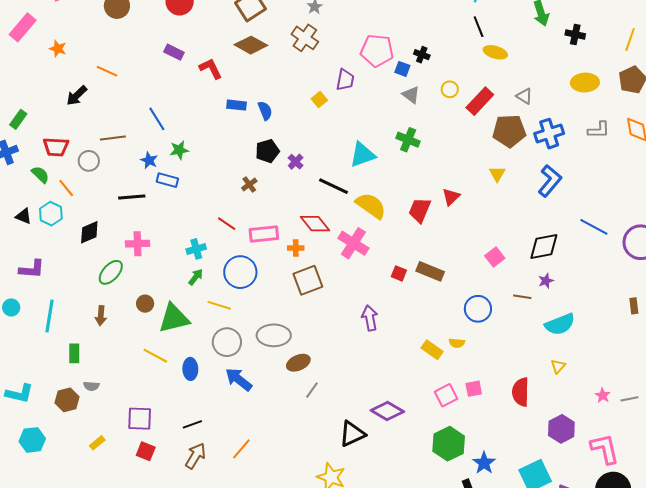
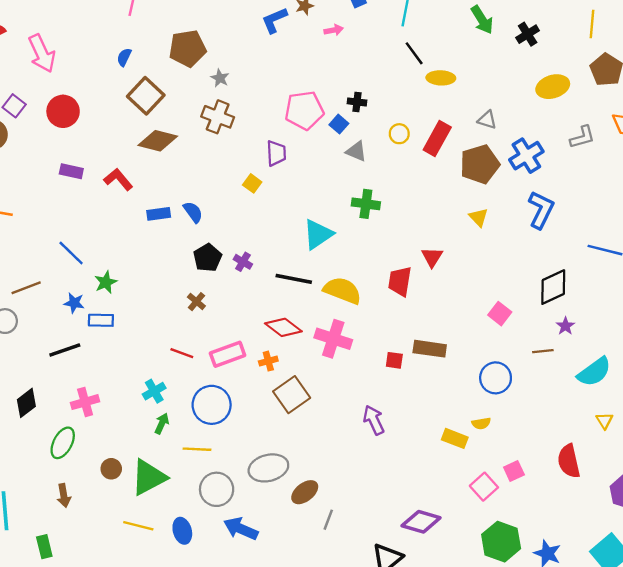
black cross: (575, 34) -> (528, 34), turned -30
blue square: (402, 69) -> (339, 124), turned 35

